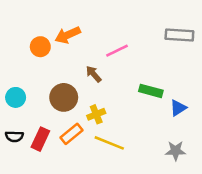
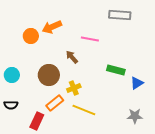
gray rectangle: (179, 35) -> (120, 15), moved
pink line: (117, 51) -> (90, 39), turned 36
red rectangle: (40, 139) -> (37, 121), moved

